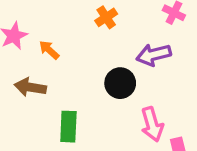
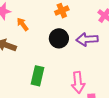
black circle: (120, 83) -> (59, 38), moved
green rectangle: (68, 127) -> (38, 76), moved

